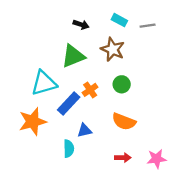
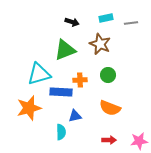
cyan rectangle: (119, 20) -> (106, 18), turned -40
orange cross: (90, 90) -> (80, 80), turned 32
blue rectangle: (69, 103) -> (61, 92), turned 50

